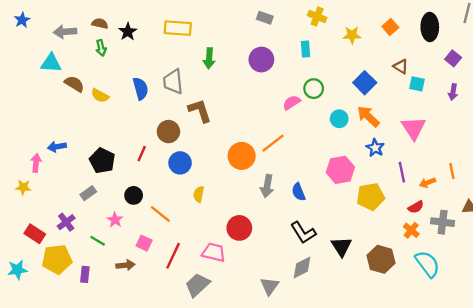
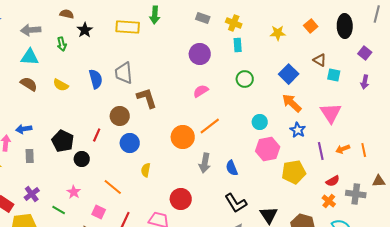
yellow cross: (317, 17) -> (234, 23), moved
brown semicircle: (100, 24) -> (67, 14), moved
green arrow: (209, 58) -> (155, 15), moved
cyan triangle: (51, 63) -> (30, 57), moved
brown semicircle: (74, 84) -> (29, 84), moved
pink semicircle: (292, 102) -> (201, 91), moved
cyan circle: (339, 119) -> (260, 122), moved
orange arrow: (427, 183) -> (343, 149), moved
gray rectangle: (88, 193) -> (30, 156), moved, turned -56
black circle: (134, 195) -> (82, 159), moved

